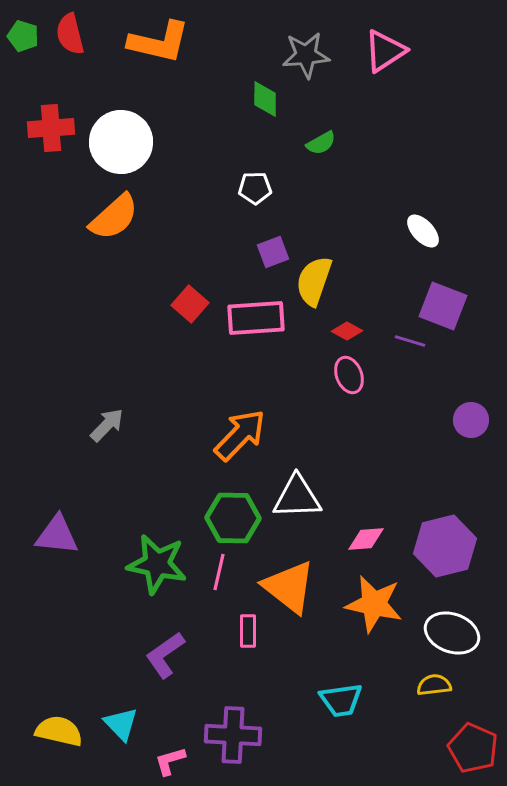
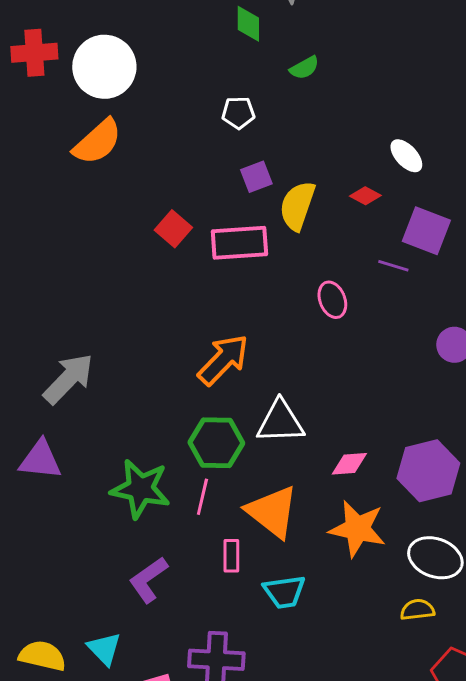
red diamond: (347, 331) -> (365, 196), moved
gray arrow: (107, 425) -> (68, 379), moved, size x1.5
cyan trapezoid: (341, 700) -> (284, 592), moved

